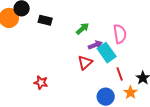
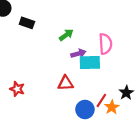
cyan rectangle: (107, 53) -> (90, 63), turned -60
red triangle: (85, 63) -> (66, 83), moved, turned 35
red line: (120, 74) -> (101, 100), moved, turned 48

